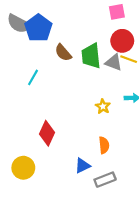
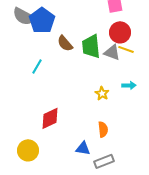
red diamond: (47, 133) -> (50, 118), turned 40
blue triangle: (82, 166) -> (83, 148), turned 35

